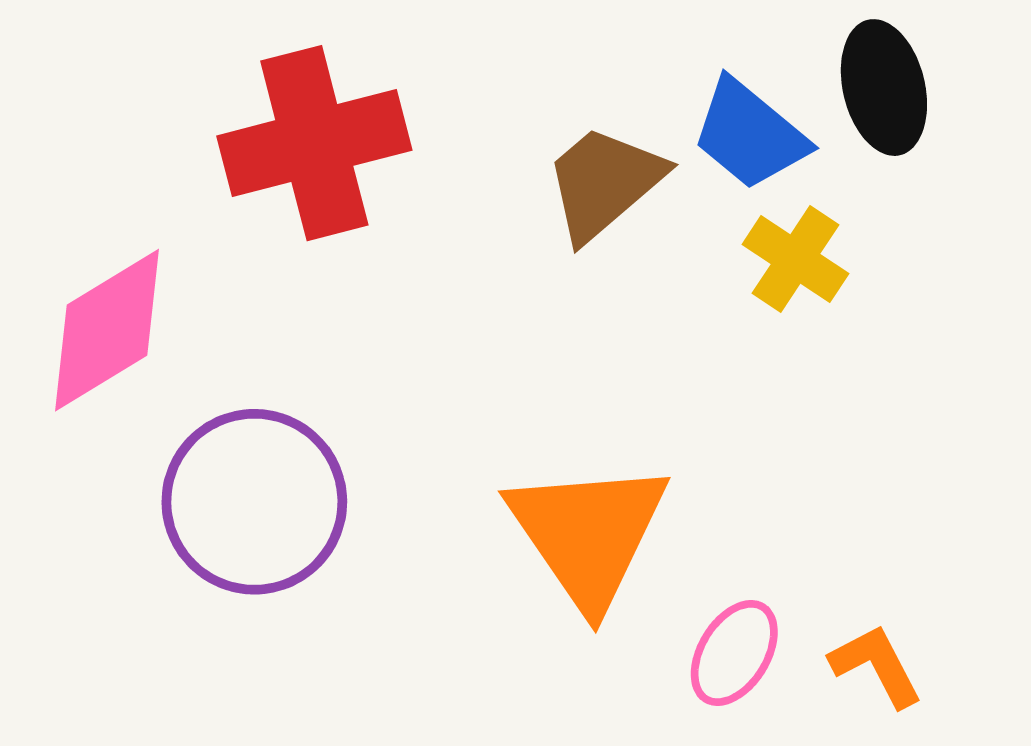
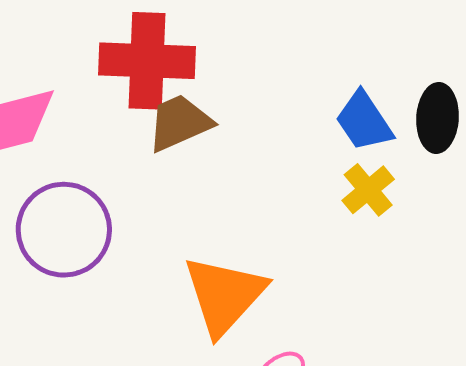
brown trapezoid: (604, 183) -> (179, 123), moved

